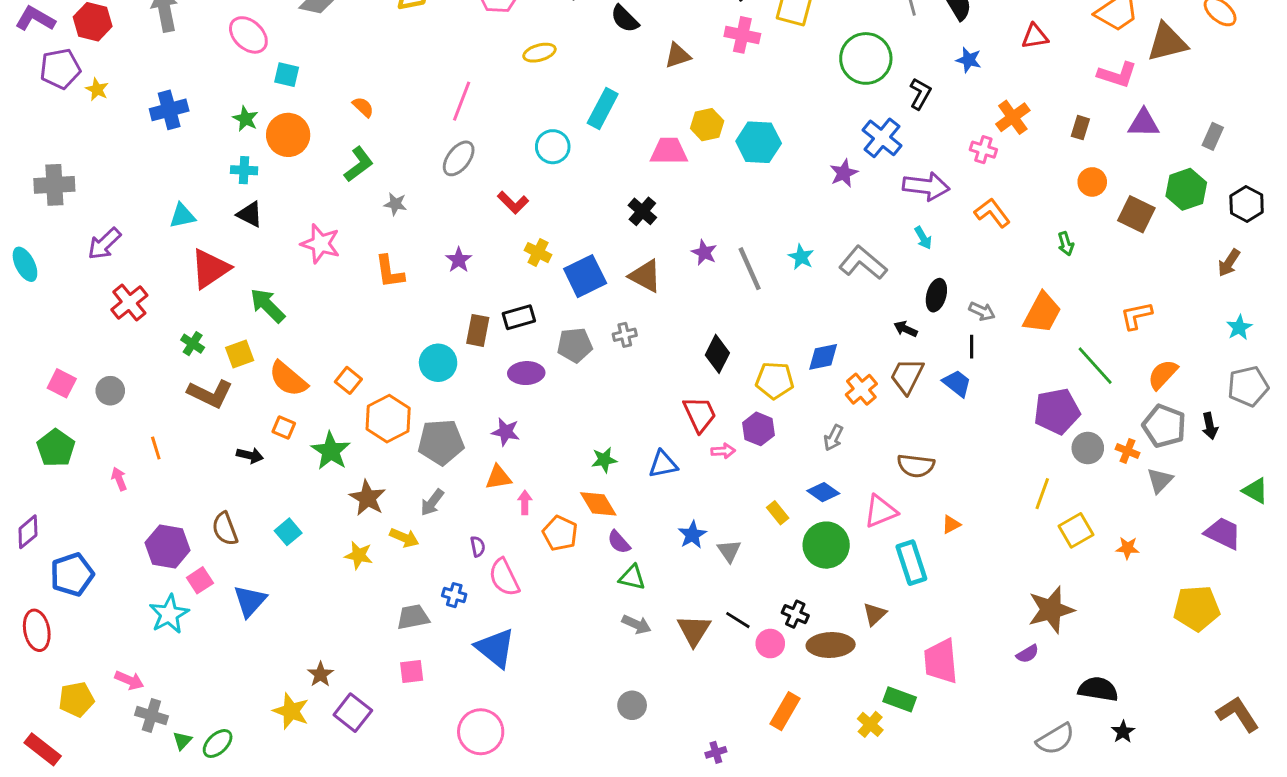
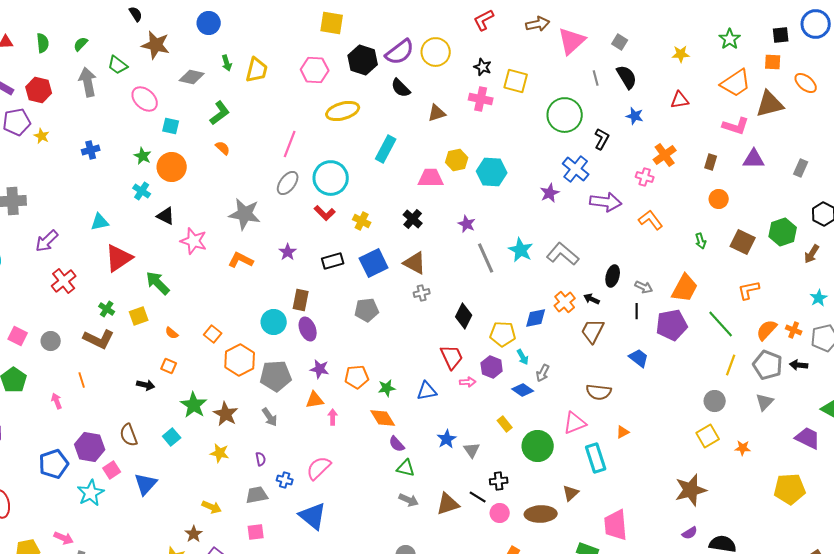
yellow ellipse: (539, 53) -> (343, 111), size x1.5
blue cross: (169, 110) -> (91, 150), size x0.7
cyan circle: (553, 147) -> (331, 178), moved, size x1.5
green L-shape: (359, 164) -> (220, 113), moved
cyan cross: (244, 170) -> (142, 191), turned 30
green hexagon: (1186, 189) -> (783, 232), moved
gray star: (395, 204) -> (245, 214), size x2.0
black triangle: (250, 214) -> (166, 216), moved
brown square: (1136, 214) -> (743, 242), moved
cyan arrow: (923, 238) -> (523, 357), moved
yellow cross: (538, 253) -> (362, 221), moved
purple star: (704, 253) -> (467, 224), moved
cyan star: (801, 257) -> (521, 250), size x1.4
orange L-shape: (390, 272) -> (241, 260), turned 125
black rectangle: (519, 317) -> (333, 261), moved
gray cross: (625, 335) -> (422, 293), moved
purple ellipse: (526, 373) -> (308, 329), moved, turned 70
orange semicircle: (288, 379) -> (172, 333), size x0.5
blue trapezoid: (957, 383) -> (639, 358), moved
orange cross: (861, 389) -> (565, 302), moved
brown L-shape: (210, 394) -> (99, 339), moved
purple pentagon: (1057, 411) -> (672, 325), moved
black arrow: (1210, 426) -> (799, 365), turned 108
gray circle: (1088, 448) -> (715, 401), moved
green star: (331, 451) -> (194, 405), moved
orange cross: (1127, 451) -> (794, 330), moved
blue diamond: (823, 492) -> (523, 390), moved
yellow line: (1042, 494) -> (731, 365), moved
gray arrow: (432, 502) -> (270, 417), turned -72
orange pentagon: (560, 533) -> (357, 377), moved, turned -30
yellow arrow: (404, 538) -> (212, 507), moved
purple semicircle: (478, 547) -> (261, 459), moved
blue pentagon: (72, 574) -> (54, 464), moved
pink semicircle: (504, 577) -> (319, 468), turned 72
black cross: (795, 614) -> (499, 481), moved, turned -30
brown triangle: (694, 630) -> (448, 504), turned 40
purple semicircle: (1028, 654) -> (690, 533), moved

